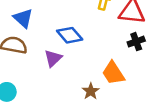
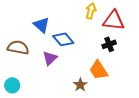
blue triangle: (23, 18) -> (41, 25), moved
black cross: (136, 42) -> (109, 44), moved

